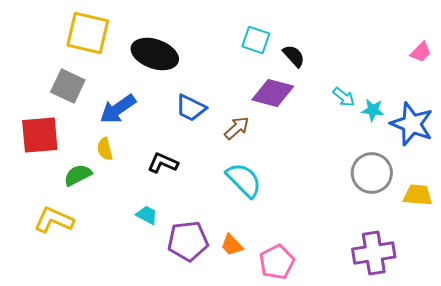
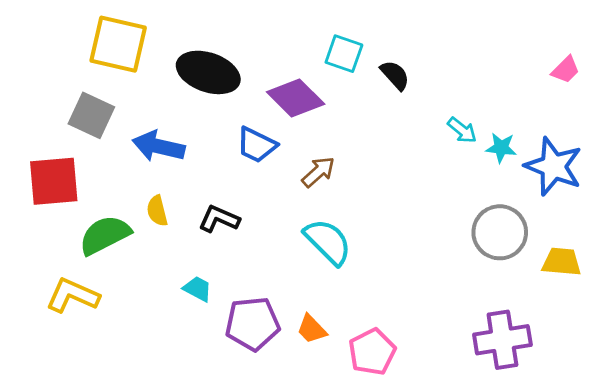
purple diamond: (273, 93) -> (296, 98), moved, turned 30
blue arrow: (118, 109) -> (159, 146), turned 48
yellow semicircle: (105, 149) -> (157, 211), moved
green semicircle: (78, 175) -> (105, 235), size x1.4

